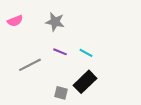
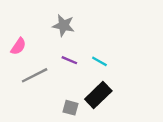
pink semicircle: (15, 21) -> (18, 46), moved, turned -35

